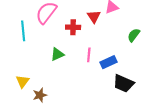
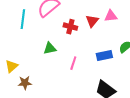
pink line: (89, 55) -> (73, 63), moved
blue rectangle: (108, 62) -> (104, 55), moved

